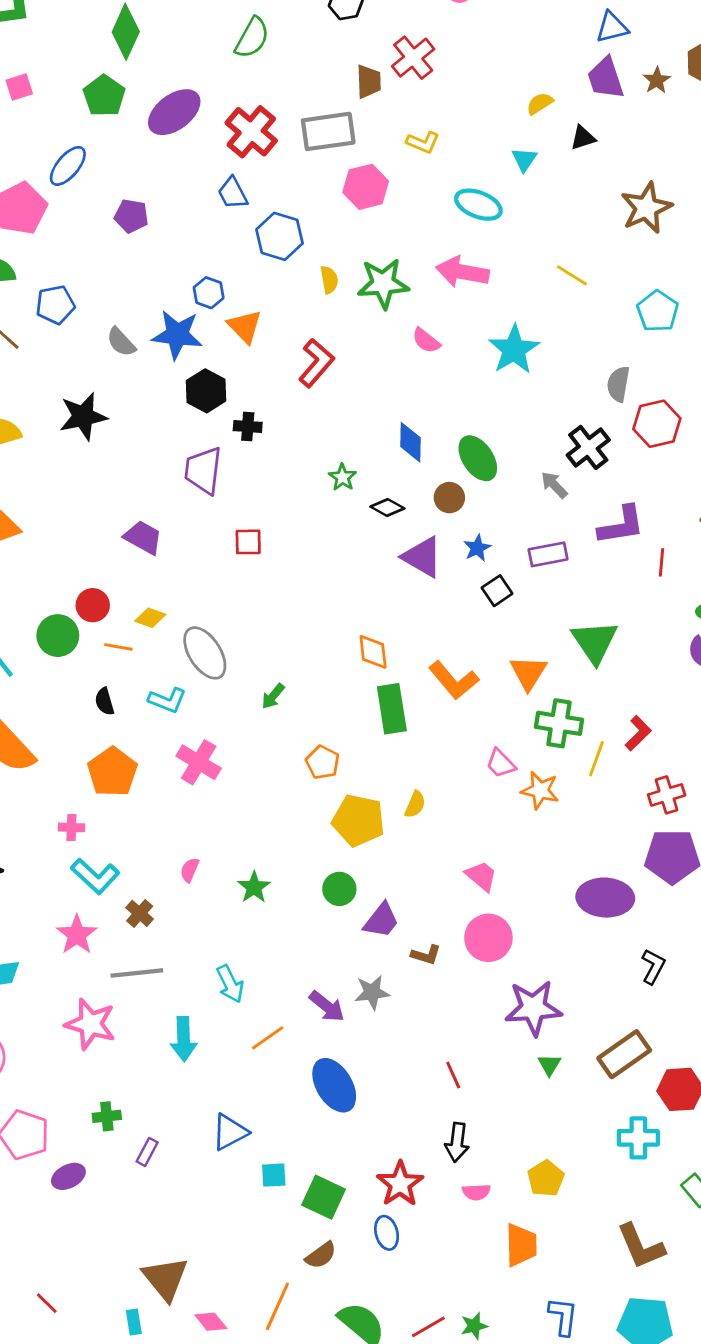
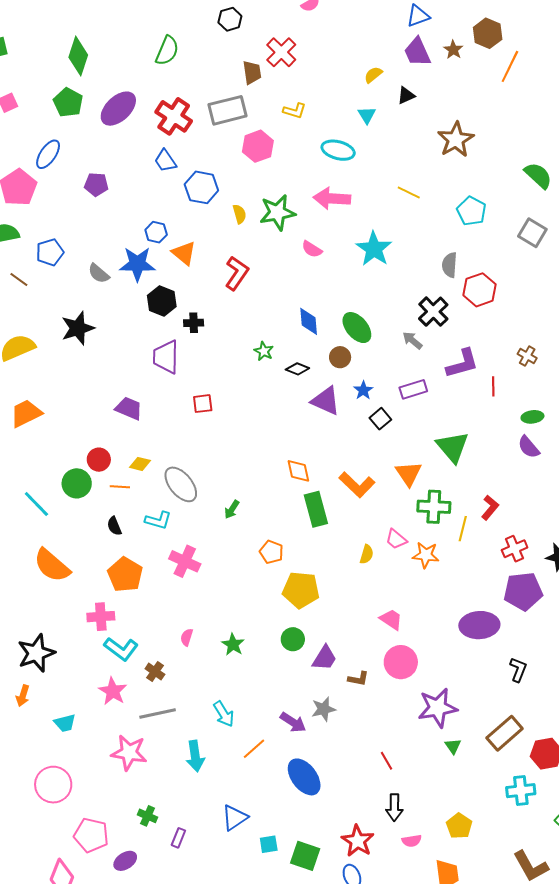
yellow semicircle: (415, 804) -> (367, 554), moved
pink cross: (71, 827) -> (101, 617), size x1.5
green cross: (107, 1116) -> (147, 816), turned 36

